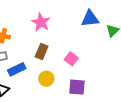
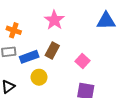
blue rectangle: (17, 69) -> (29, 57), moved
yellow circle: (46, 79) -> (39, 77), moved

